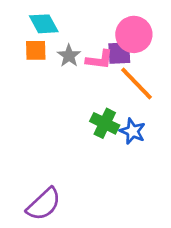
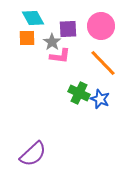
purple square: (119, 53) -> (68, 29), moved
pink L-shape: (99, 60) -> (60, 56), moved

